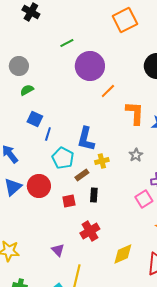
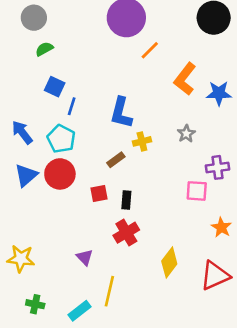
orange L-shape: (135, 113) -> (185, 79), turned -145
cyan pentagon: (63, 158) -> (61, 139), moved
black rectangle: (94, 195) -> (126, 200), moved
pink square: (144, 199) -> (197, 191), turned 36
yellow diamond: (123, 254) -> (169, 263), turned -30

